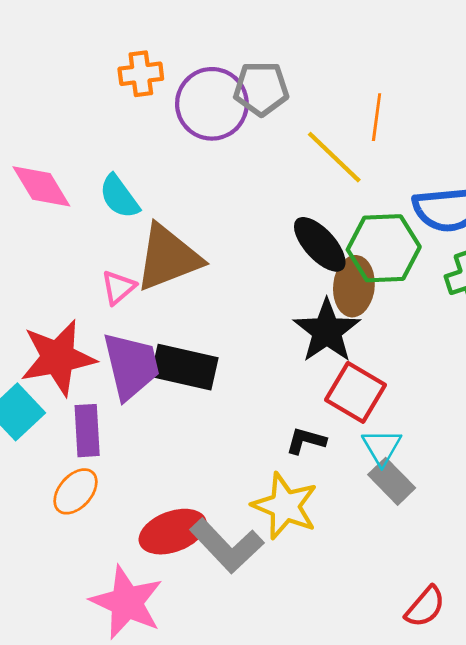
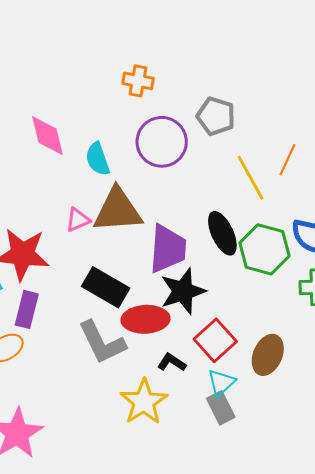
purple circle: (212, 104) -> (162, 142), moved
brown ellipse: (354, 286) -> (268, 355), moved
black star: (327, 331) -> (183, 291), moved
purple trapezoid: (131, 366) -> (168, 249), moved
red ellipse: (173, 532) -> (146, 319), moved
gray L-shape: (227, 546) -> (102, 342), moved

